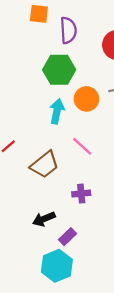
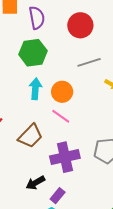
orange circle: (86, 99) -> (62, 92), moved
purple cross: (81, 194) -> (65, 157), size x1.8

